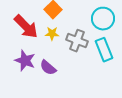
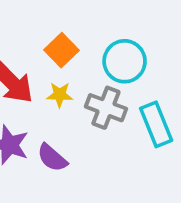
cyan circle: (103, 19) -> (125, 61), moved

